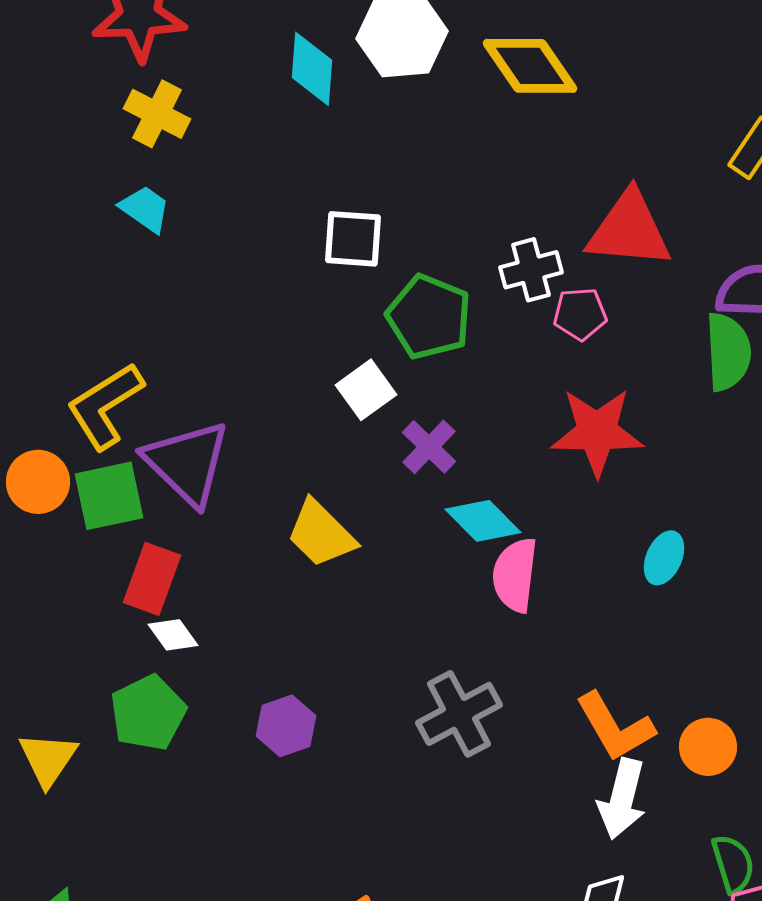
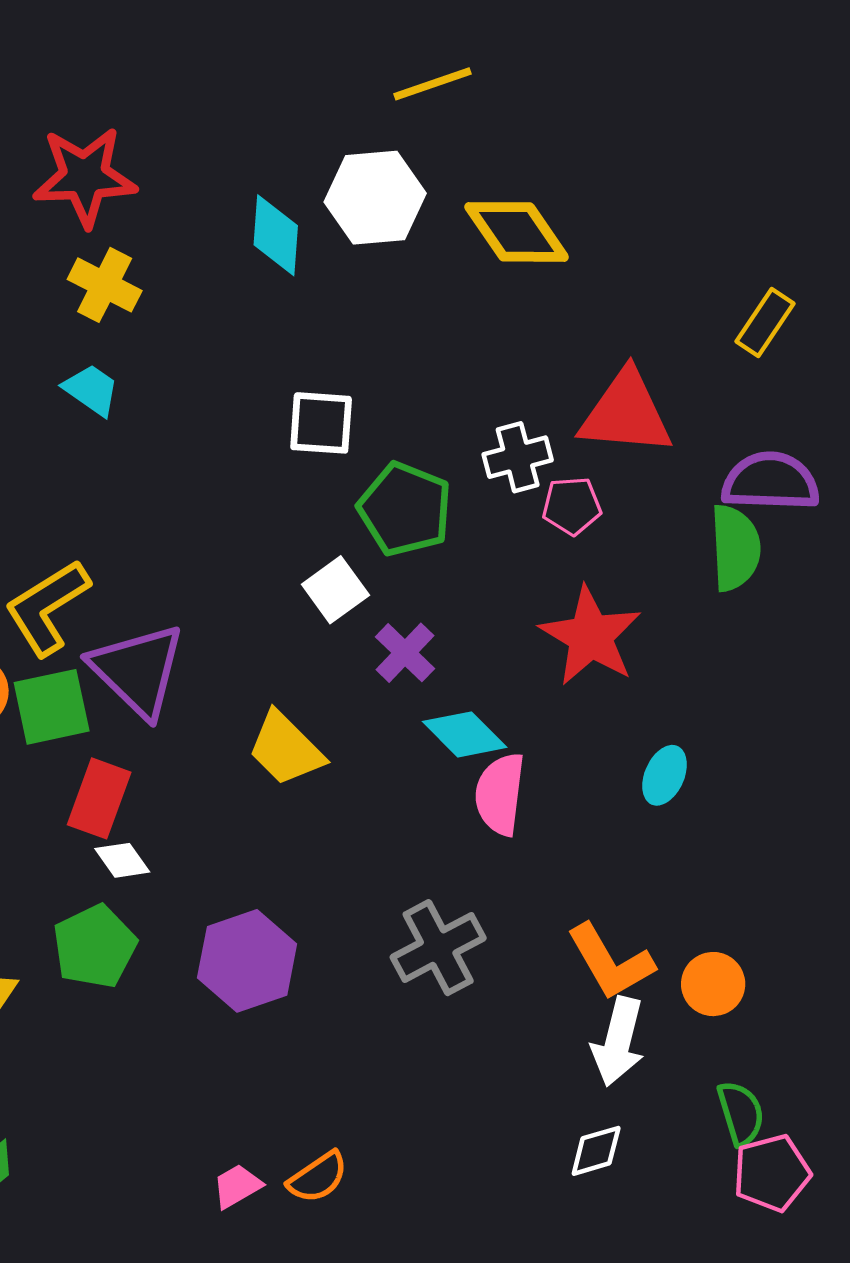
red star: (597, 432) -> (591, 636), turned 30
purple hexagon: (286, 726) -> (247, 961), size x1.5

